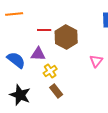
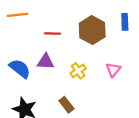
brown hexagon: (66, 37) -> (92, 30), moved
yellow cross: (50, 71) -> (78, 71), moved

